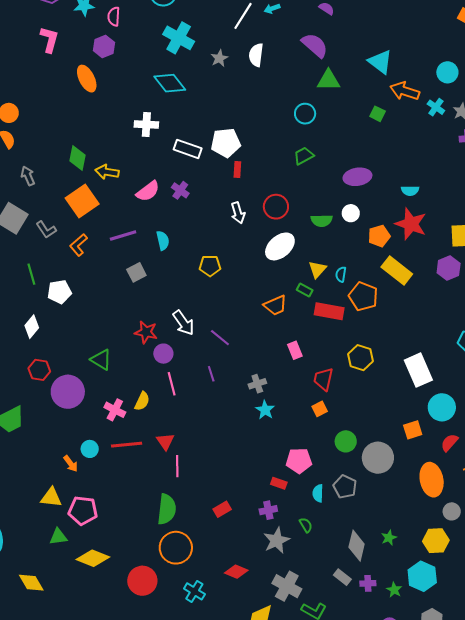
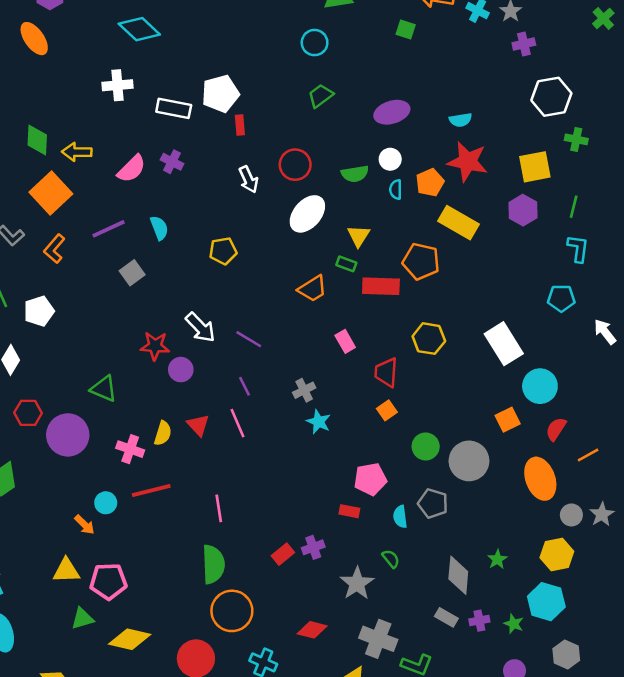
cyan semicircle: (341, 274) -> (396, 190), moved
pink line: (172, 384) -> (237, 423), moved
red triangle: (165, 441) -> (198, 425), moved
purple cross: (268, 510) -> (313, 547), moved

